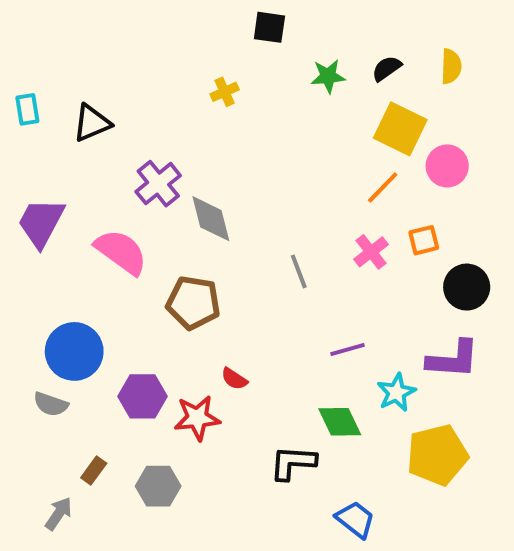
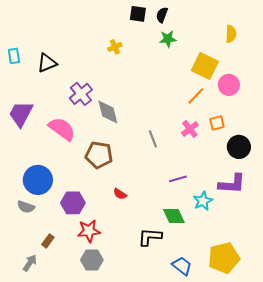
black semicircle: (387, 68) -> (162, 15), moved, turned -35
red star: (197, 418) -> (89, 231), moved
yellow pentagon: (437, 455) -> (224, 258), moved
gray hexagon: (158, 486) -> (92, 260), moved

